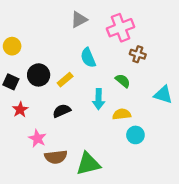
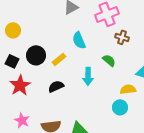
red star: (20, 110) -> (20, 85), size x1.5
yellow semicircle: (122, 114) -> (128, 89), moved
pink star: (37, 138) -> (22, 120), moved

